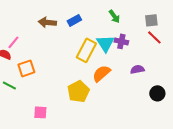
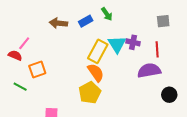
green arrow: (114, 16) -> (107, 14), moved
red line: (154, 37) -> (157, 49), moved, turned 42
purple semicircle: (137, 69) -> (149, 71), size x1.6
orange semicircle: (101, 73) -> (96, 73), moved, turned 96

